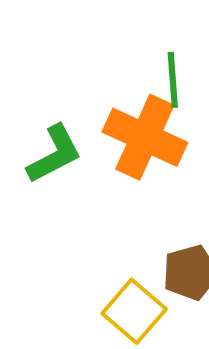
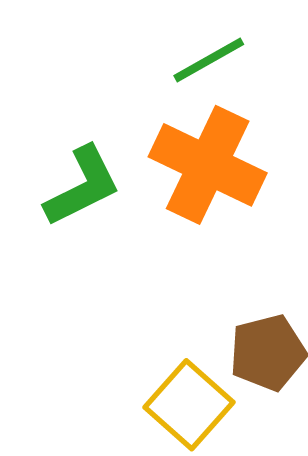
green line: (173, 80) -> (209, 60), moved, turned 64

